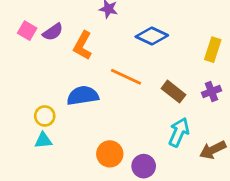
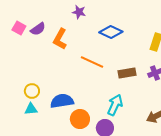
brown rectangle: (173, 92) -> (127, 73), turned -48
blue semicircle: (83, 96) -> (62, 101), moved
cyan arrow: (179, 132) -> (115, 105), moved

